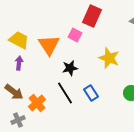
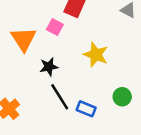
black line: (65, 93) -> (60, 97), moved
blue rectangle: (91, 93) -> (86, 109), moved, turned -35

